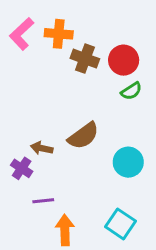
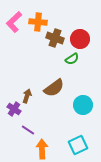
green semicircle: (131, 91) -> (72, 59), moved
brown arrow: (42, 148) -> (27, 96), turned 96
purple line: (43, 201) -> (28, 130), turned 40
cyan square: (121, 224) -> (78, 145), turned 30

